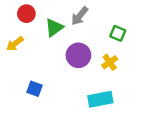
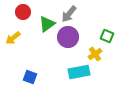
green square: (118, 33) -> (107, 36), moved
purple circle: (78, 55) -> (68, 37), moved
cyan rectangle: (100, 99) -> (79, 72), moved

